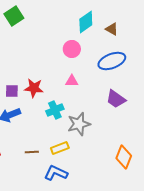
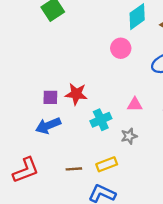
pink triangle: (72, 81) -> (135, 104), moved
gray star: (79, 124) -> (129, 136), size x0.6

